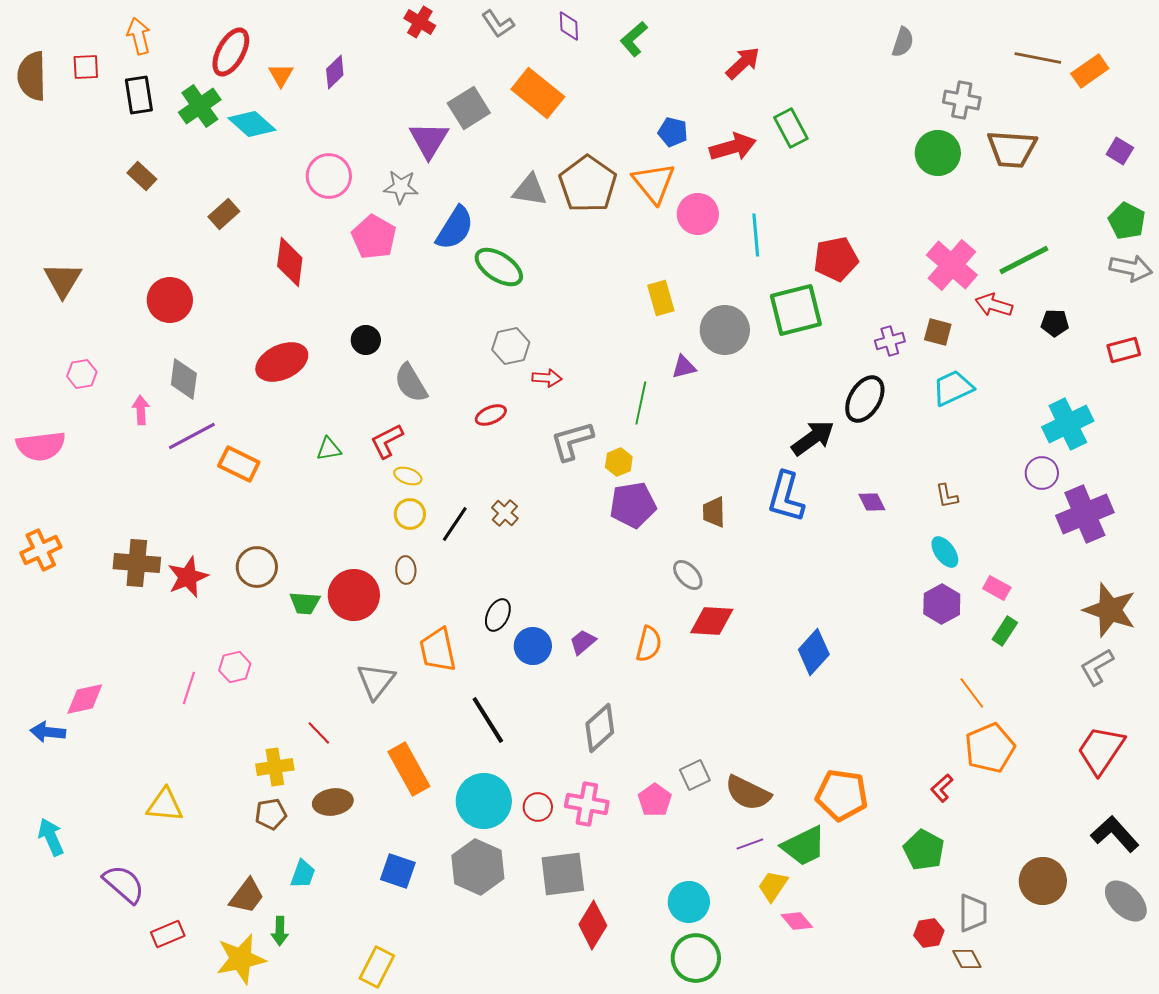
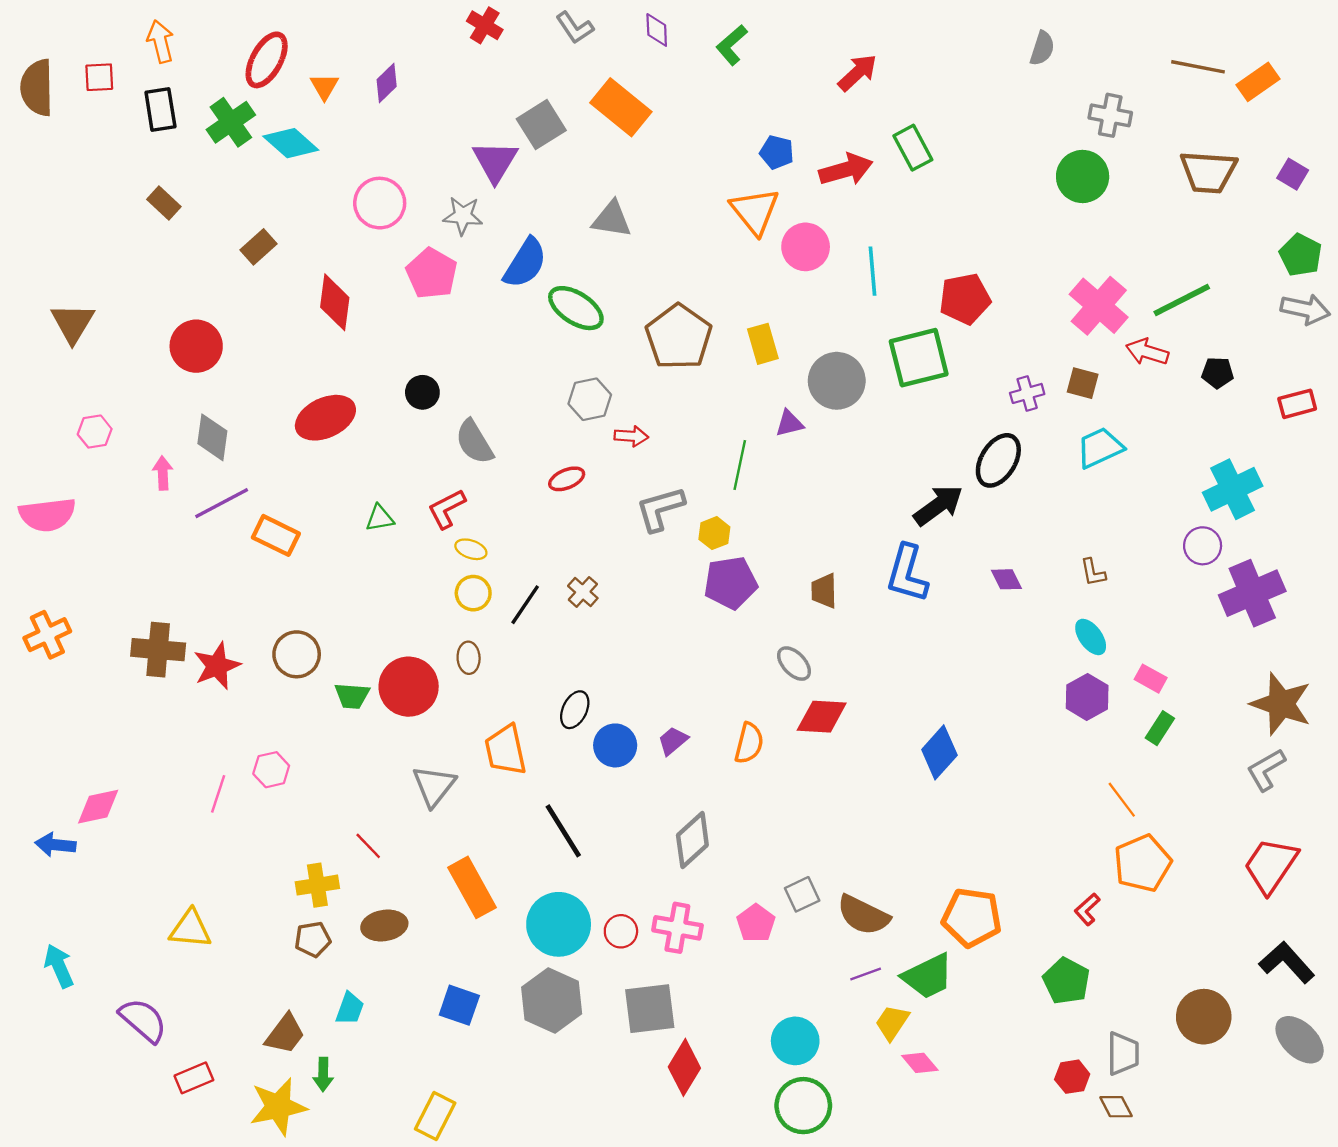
brown trapezoid: (1012, 149) -> (1208, 172), moved
brown pentagon: (588, 184) -> (679, 337), moved

